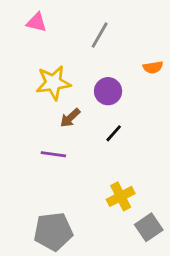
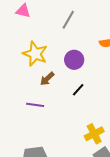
yellow star: (53, 83) -> (35, 54), turned 30
yellow cross: (121, 196) -> (94, 134), moved

